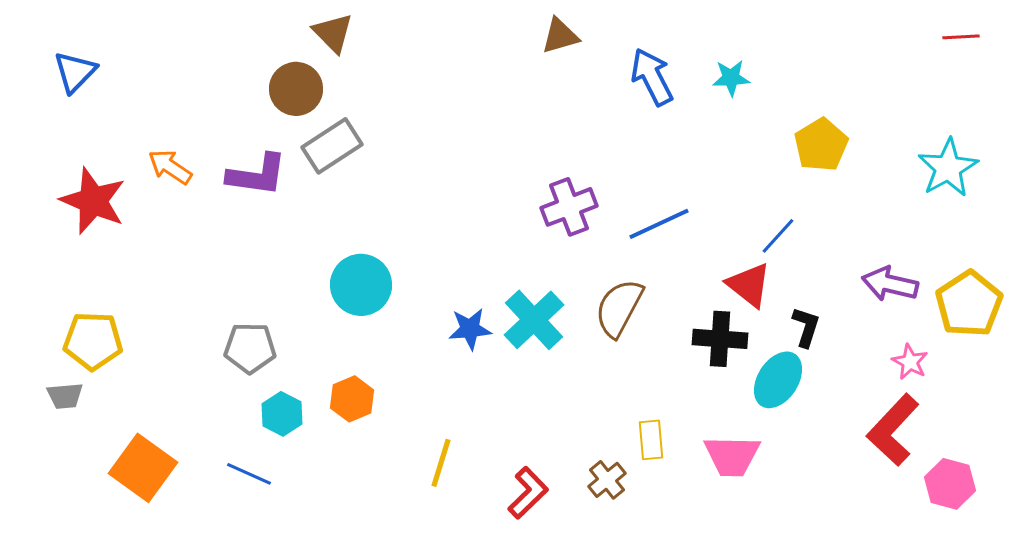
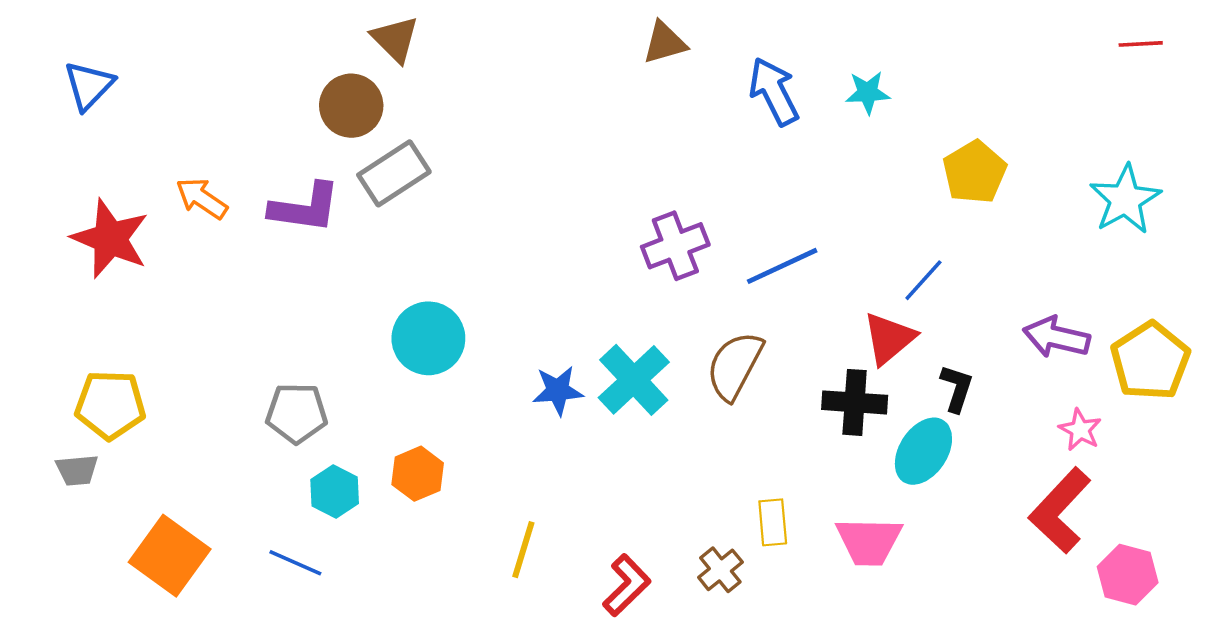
red triangle: (749, 285) -> (889, 338), turned 42

